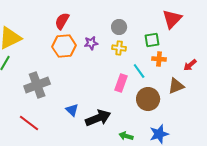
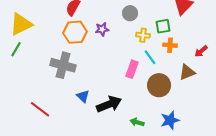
yellow cross: (119, 48) -> (143, 35), moved
gray cross: (37, 85) -> (63, 65), moved, turned 35

